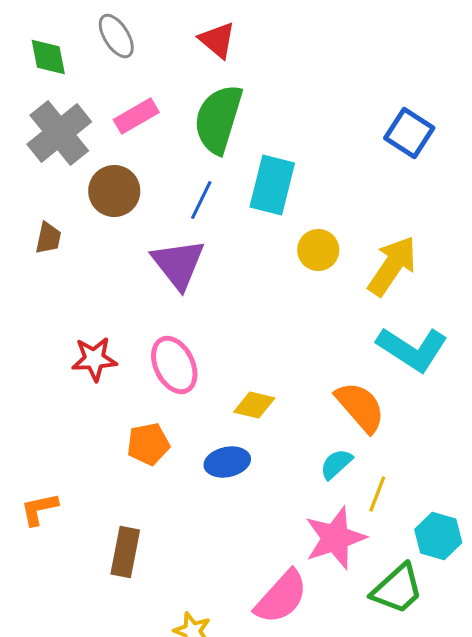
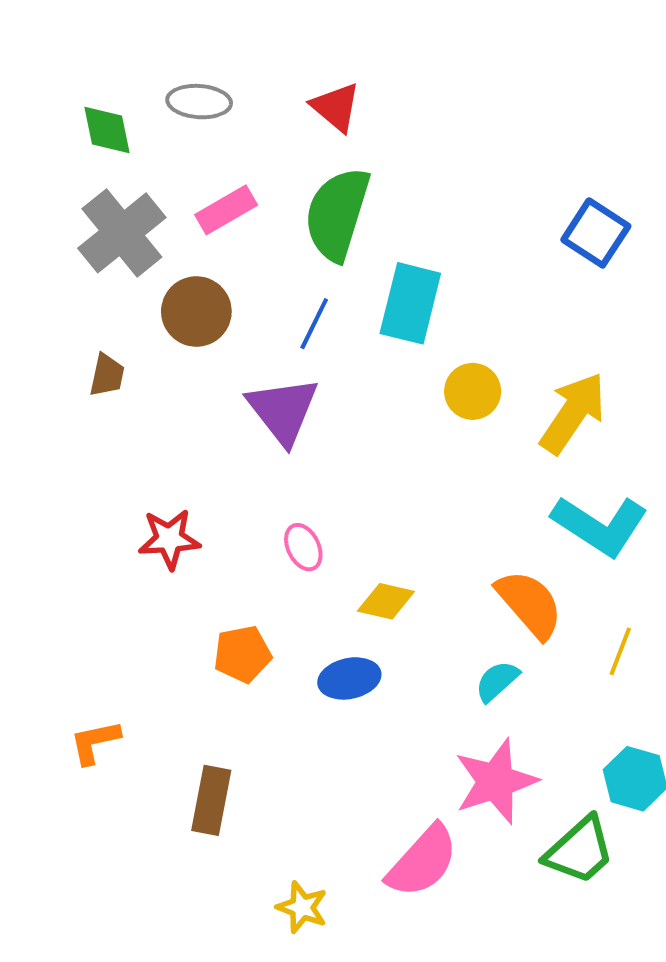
gray ellipse: (116, 36) -> (199, 102), turned -54
pink ellipse: (174, 365) -> (303, 547), moved, size x0.6
yellow line: (377, 494) -> (620, 651), moved

